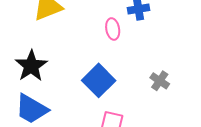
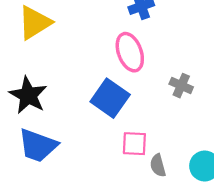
pink ellipse: (113, 29) -> (130, 52), moved, size x1.5

